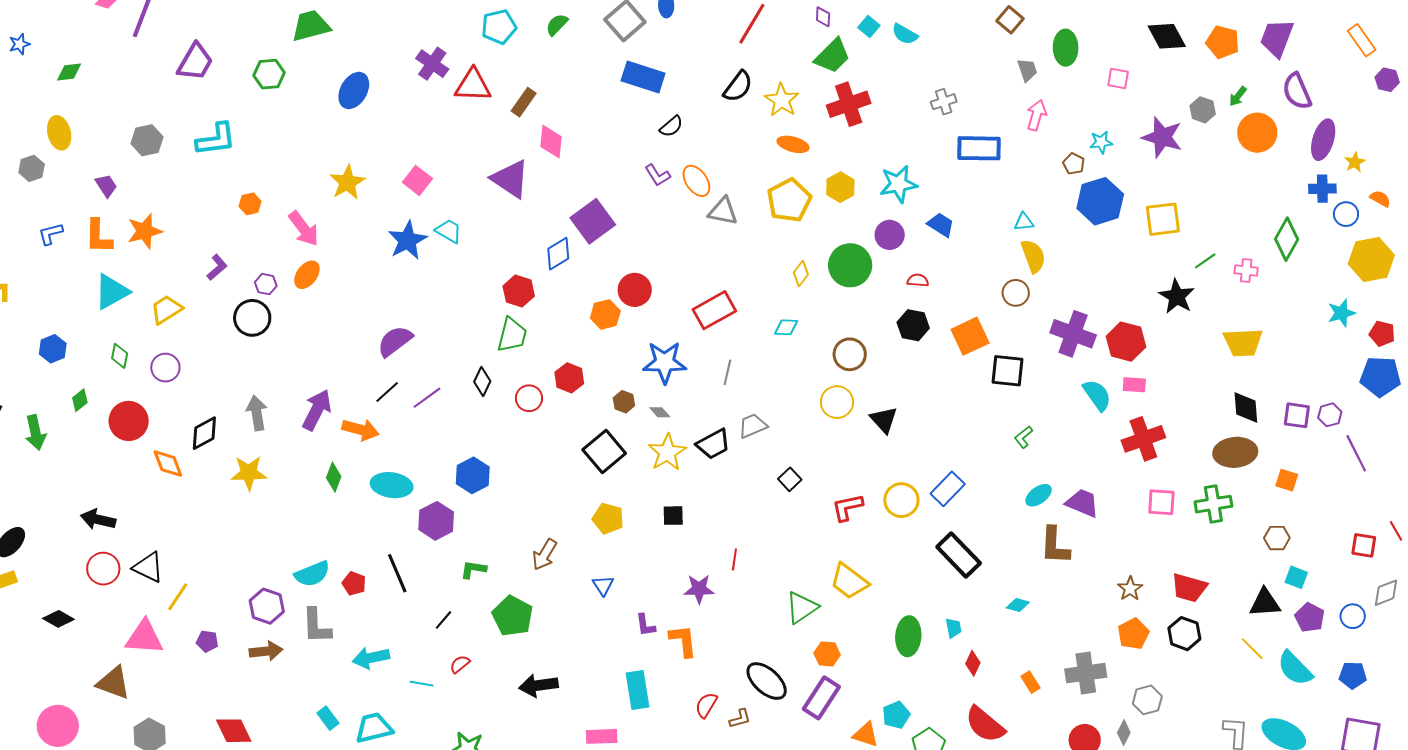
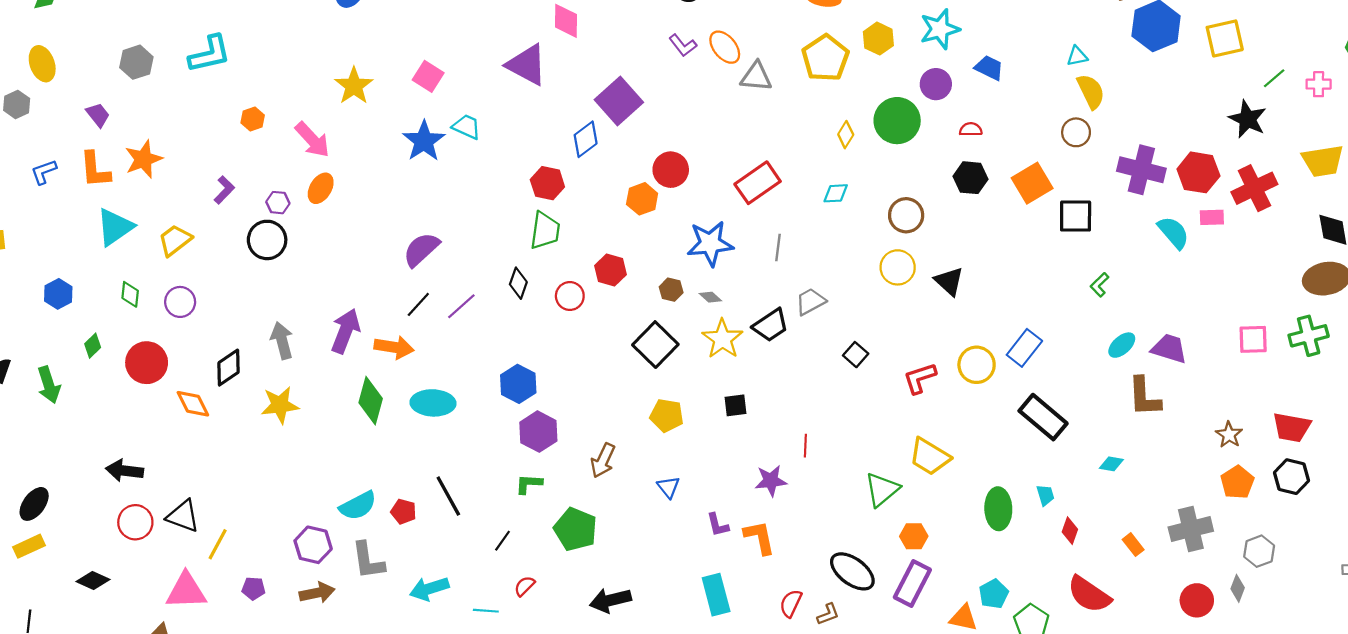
red cross: (1143, 439) -> (1254, 188), moved
green diamond: (334, 477) -> (371, 401), size x1.5
purple hexagon: (436, 521) -> (538, 432), moved

